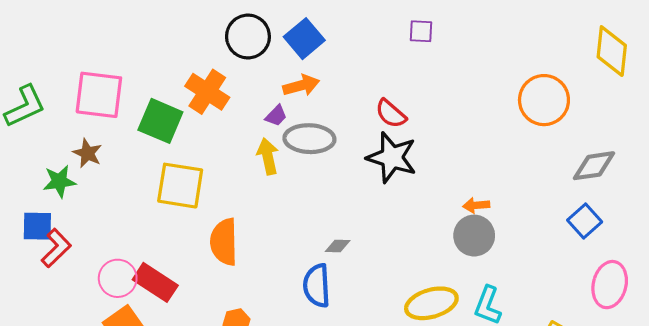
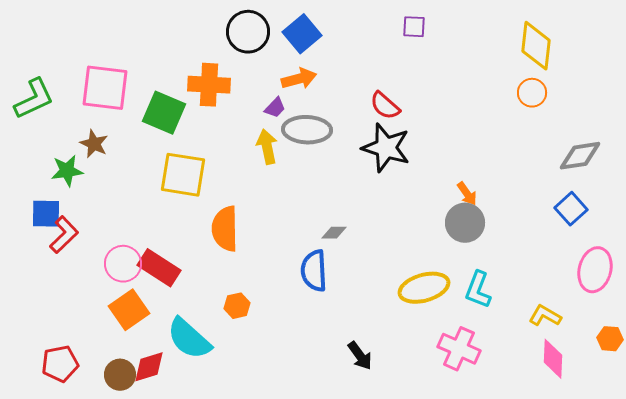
yellow diamond: (612, 51) -> (536, 46), moved
orange cross: (207, 92) -> (209, 85), turned -30
orange circle: (544, 100) -> (532, 93), size x0.6
orange arrow: (476, 205) -> (467, 194), turned -120

